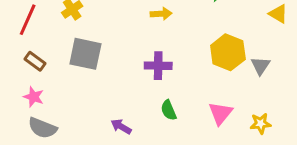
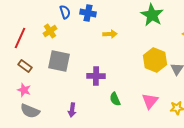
purple cross: (158, 66) -> (96, 76), moved
purple arrow: (121, 127) -> (72, 110), moved, turned -112

